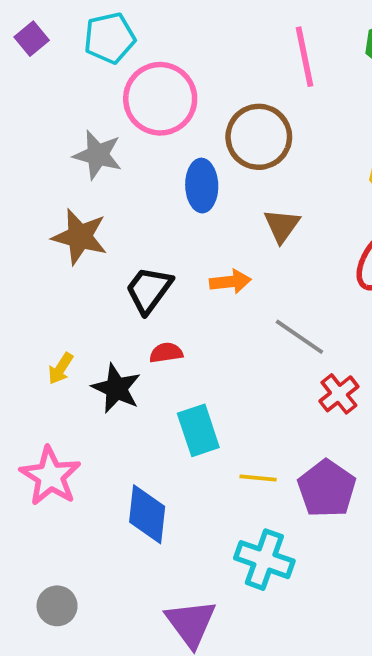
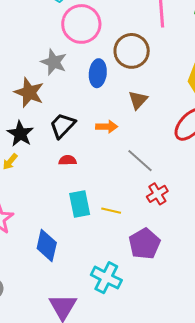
gray star: (98, 155) -> (54, 62), moved
black star: (116, 388) -> (20, 134), moved
yellow line: (258, 478) -> (111, 211), moved

